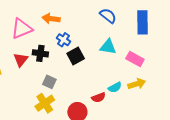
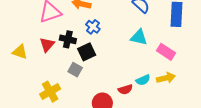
black square: (76, 56) -> (87, 52), moved
yellow cross: (45, 103) -> (50, 92), moved

